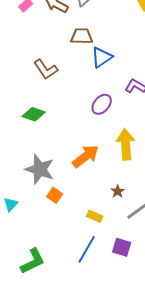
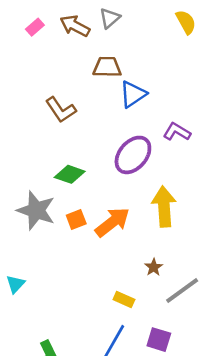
purple ellipse: (102, 104) -> (133, 155), size x1.4
green diamond: (34, 114) -> (70, 174), moved
gray star: (40, 169) -> (36, 210), moved
orange square: (55, 195) -> (76, 219), moved, turned 35

